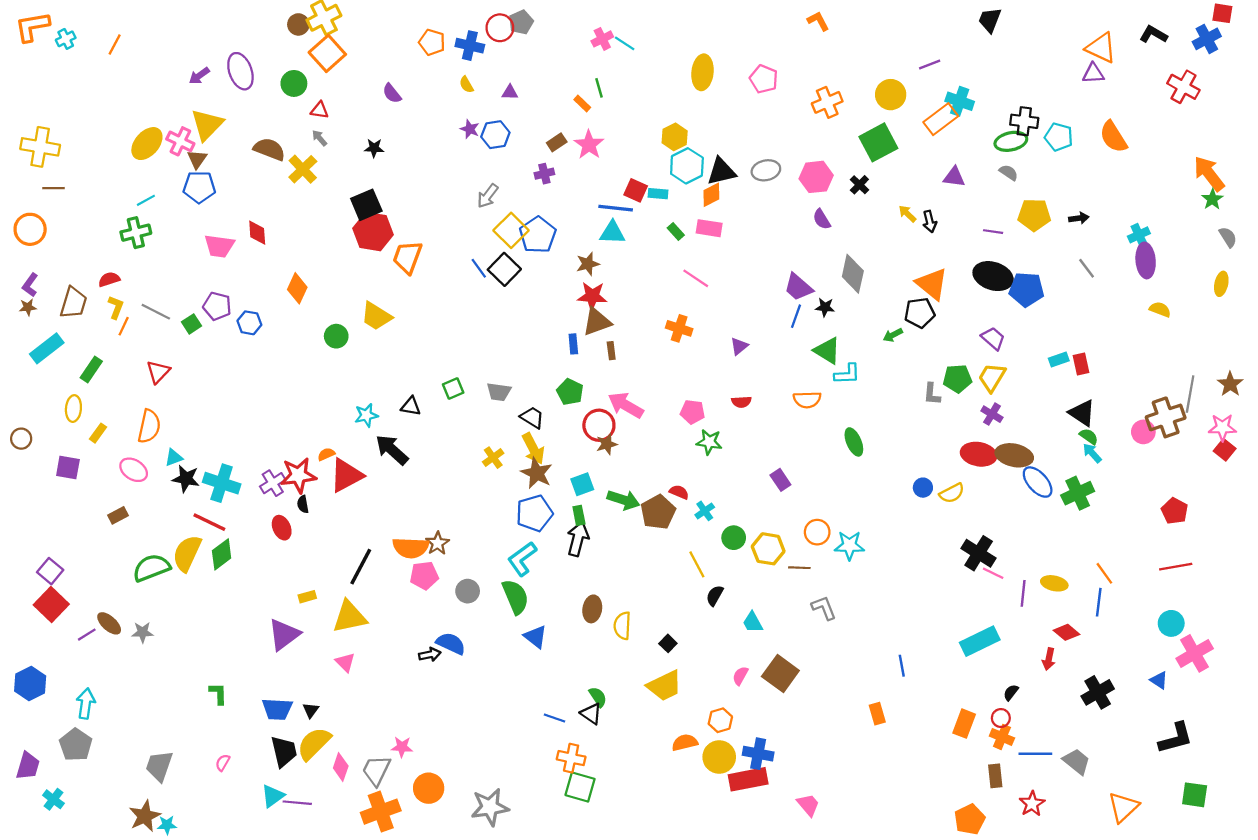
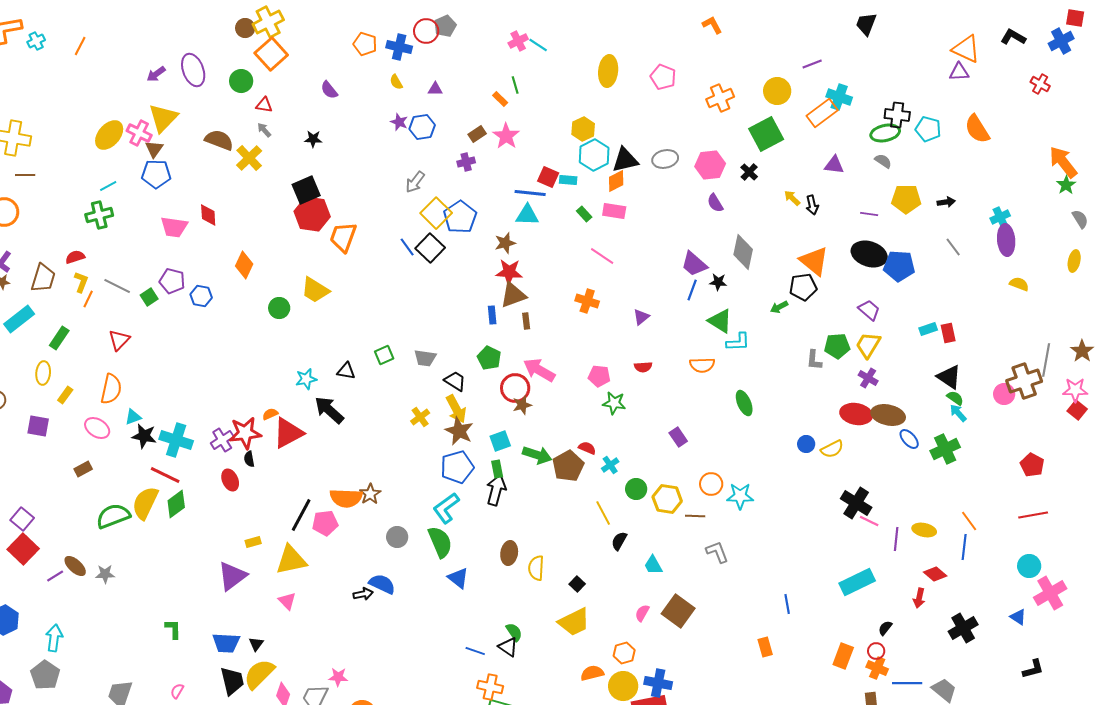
red cross: (1183, 87) -> (1040, 84), size x0.7
blue ellipse: (1038, 482) -> (909, 439), size x0.7
pink pentagon: (424, 576) -> (325, 523), moved
black L-shape: (1176, 738) -> (1033, 669), size x0.7

